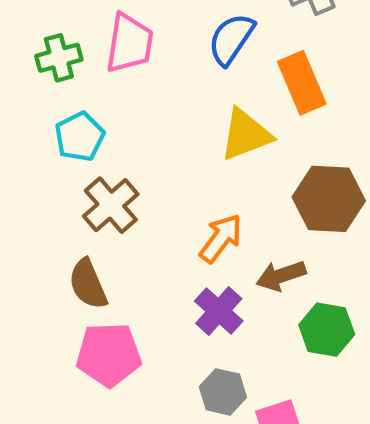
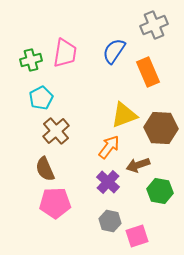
yellow triangle: (246, 135) -> (124, 115), moved

